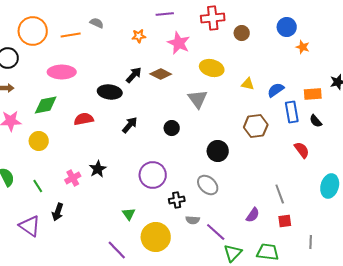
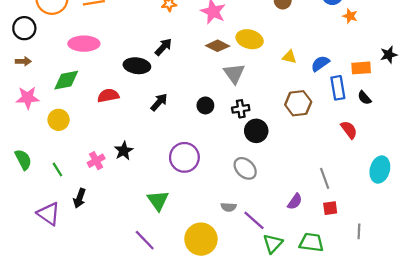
brown diamond: (161, 74) -> (218, 46), moved
black cross: (177, 200) -> (241, 109), moved
green triangle: (129, 214) -> (158, 200), size x1.5
yellow circle: (156, 237) -> (201, 239), moved

